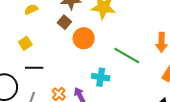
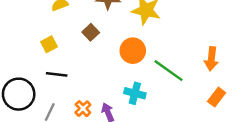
brown square: (64, 22) -> (91, 32), moved
orange circle: (84, 38) -> (133, 51), moved

